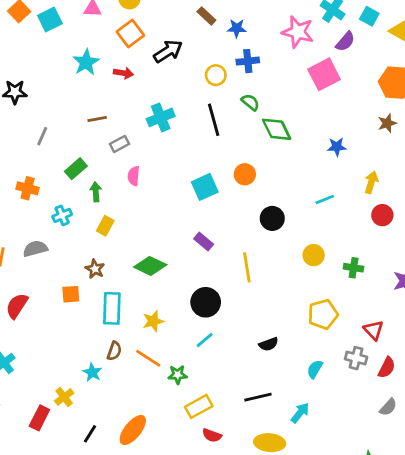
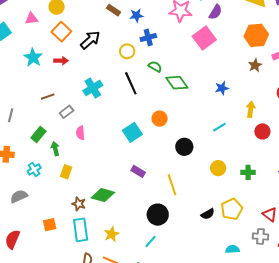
brown star: (95, 269) -> (79, 204), moved
black circle: (206, 302) -> (158, 215), moved
black semicircle: (269, 344) -> (208, 214), moved
cyan semicircle: (315, 369) -> (232, 249), turned 64

